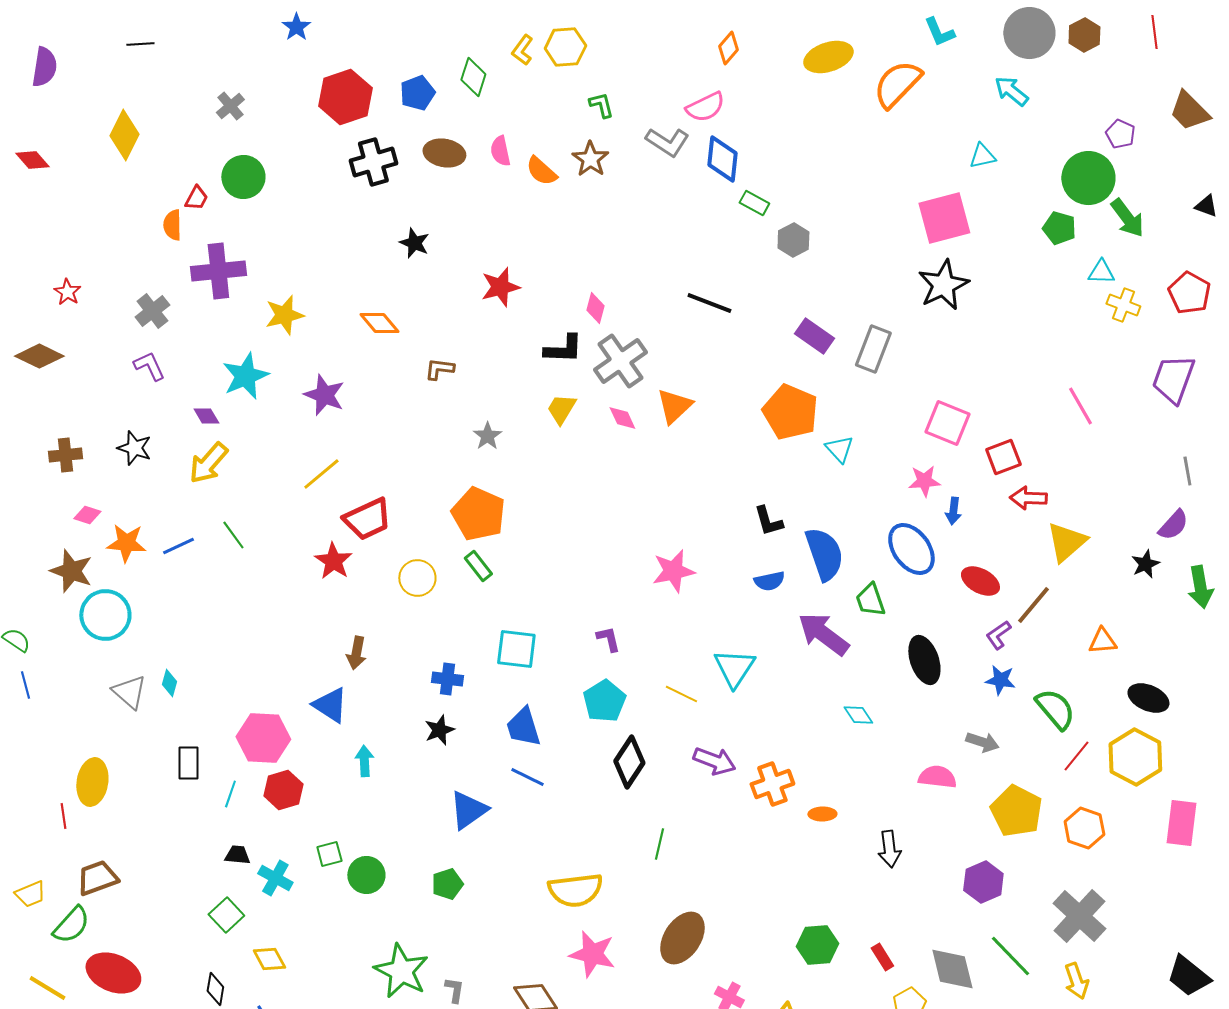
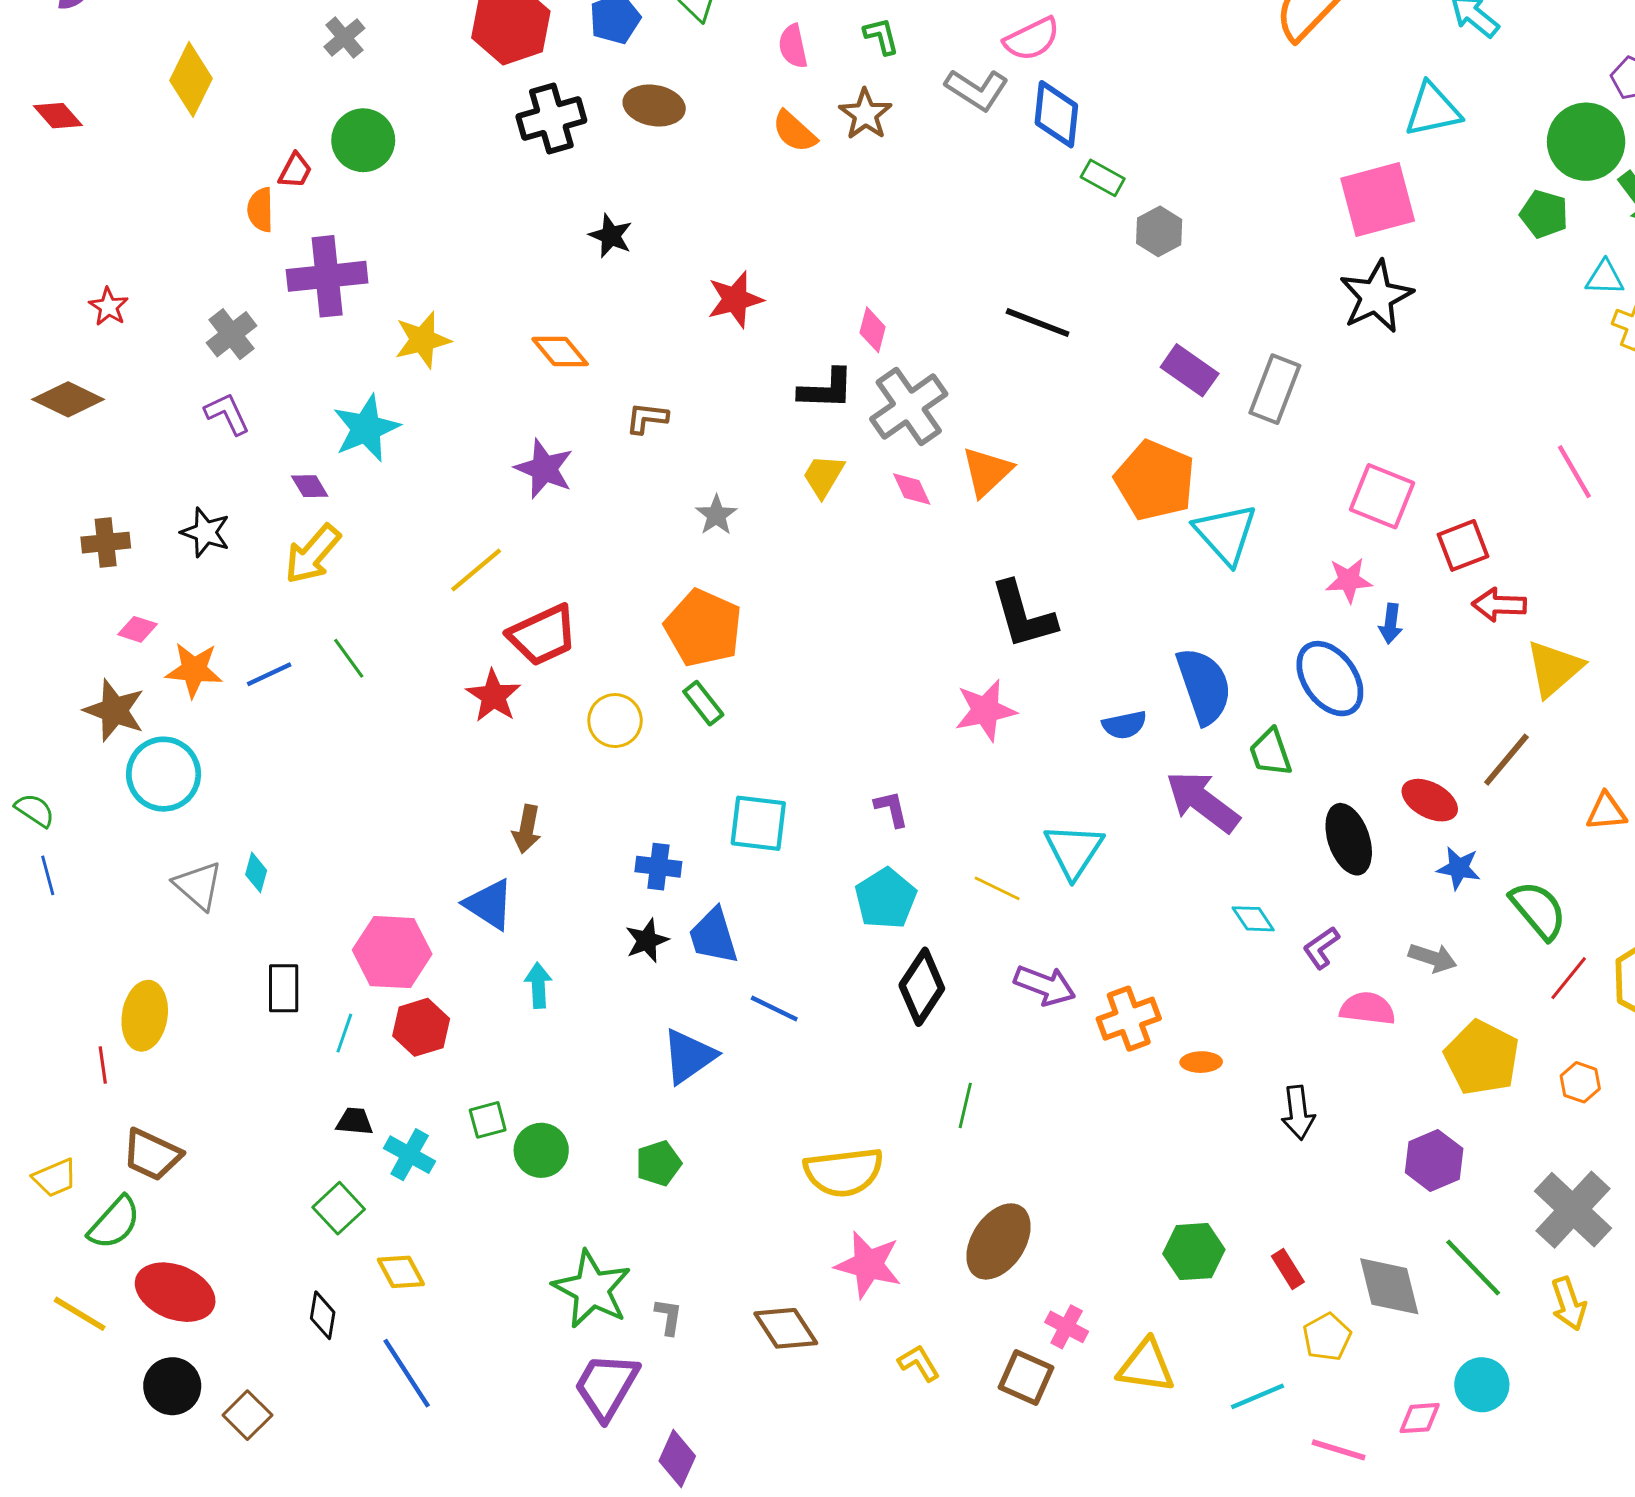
pink semicircle: (500, 151) -> (793, 46), moved
cyan triangle: (982, 156) -> (1433, 110), size x1.5
purple star: (324, 395) -> (544, 469), moved
cyan triangle: (839, 449) -> (1226, 534), size x1.6
black L-shape: (768, 521) -> (1023, 615), moved, size x1.6
red ellipse: (980, 581) -> (1430, 800), moved
purple L-shape: (998, 635) -> (1321, 948), moved
blue trapezoid: (523, 727) -> (713, 936), moved
orange hexagon: (1084, 828) -> (1580, 1082), size x0.7
brown trapezoid: (97, 878) -> (152, 1155), turned -135

